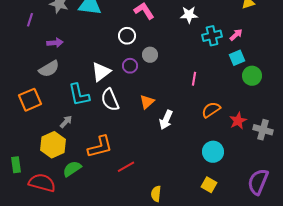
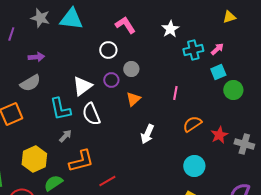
white star: (189, 15) -> (170, 29), turned -30
orange triangle: (147, 102) -> (133, 99), moved
gray arrow: (66, 122) -> (65, 136), moved

